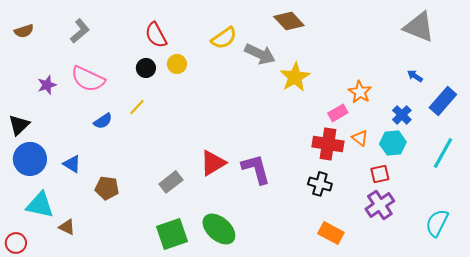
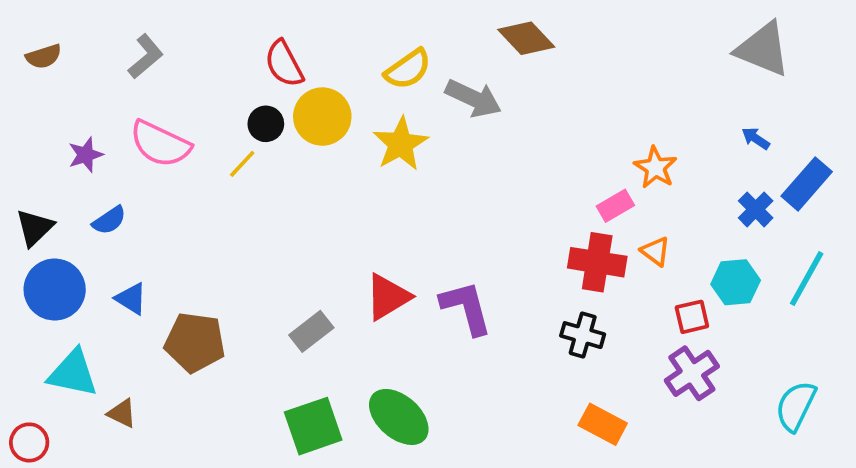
yellow circle: (177, 64) -> (322, 117), size x1.6
yellow star: (295, 77) -> (401, 144), moved
yellow line: (137, 107) -> (242, 164), moved
blue cross: (402, 115) -> (756, 209), moved
blue semicircle: (103, 121) -> (109, 220), moved
cyan hexagon: (393, 143) -> (736, 282), moved
brown pentagon: (107, 188) -> (195, 342), size x1.4

